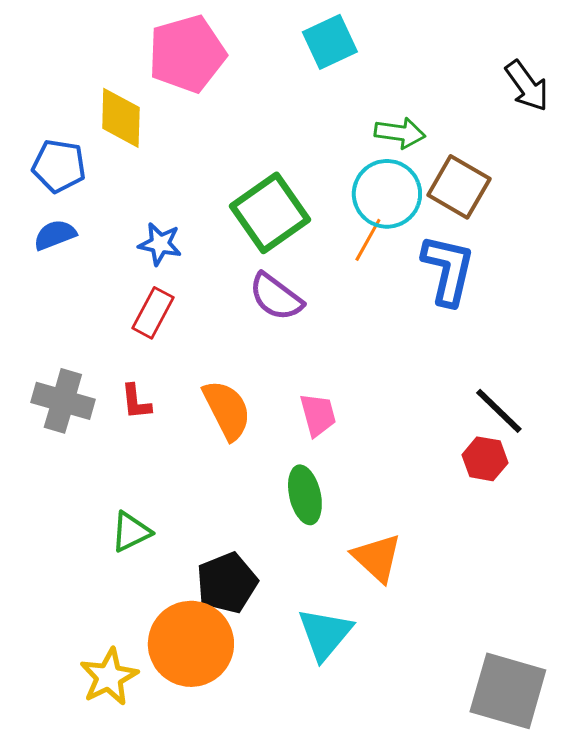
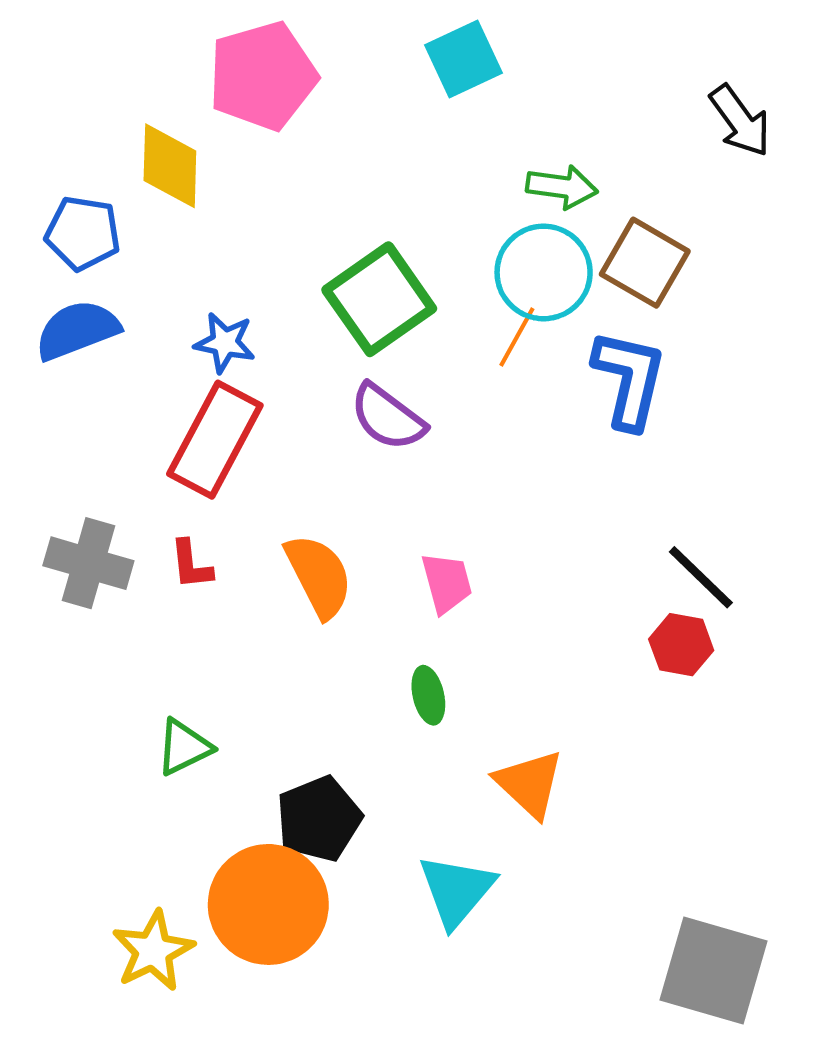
blue semicircle: (55, 235) -> (77, 330), size x1.4
red rectangle: (153, 313) -> (215, 440), size x1.6
green ellipse: (305, 495) -> (428, 695), size x0.7

